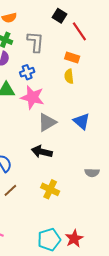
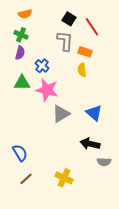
black square: (60, 16) -> (69, 19), moved
gray L-shape: (35, 42) -> (65, 41), moved
blue cross: (27, 72) -> (42, 66), turned -32
black arrow: (42, 152) -> (90, 144), moved

